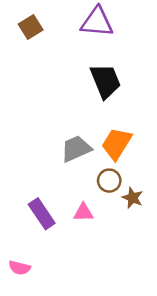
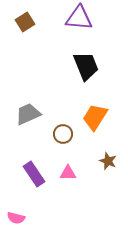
gray trapezoid: (76, 149) -> (28, 114), moved
brown circle: (109, 181) -> (63, 134), moved

